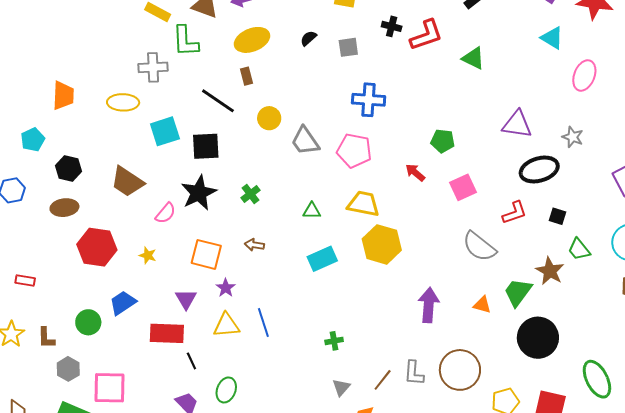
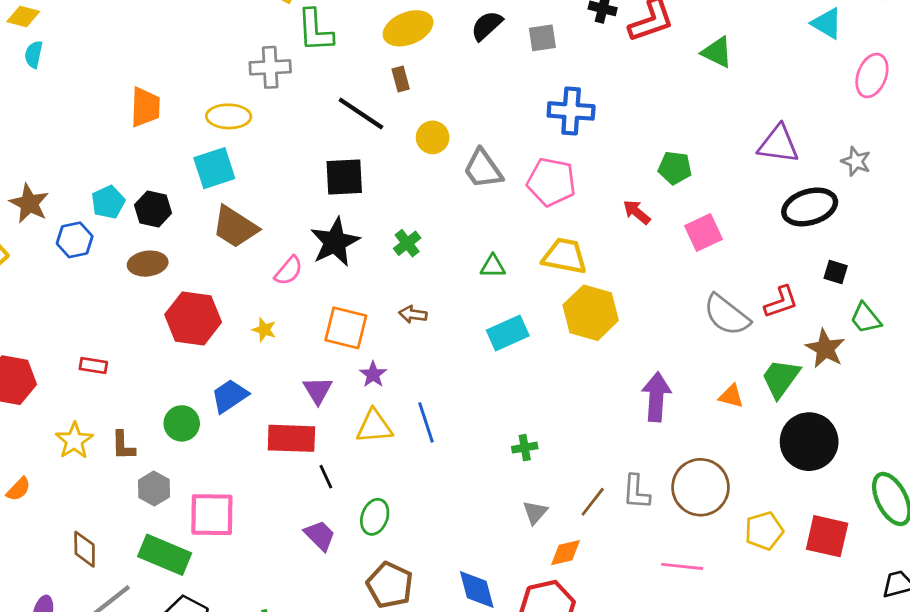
black semicircle: (308, 38) -> (487, 26), size x1.4
cyan square: (165, 131) -> (214, 168), moved
cyan pentagon: (33, 140) -> (108, 202), moved
red L-shape: (515, 213) -> (781, 302), moved

